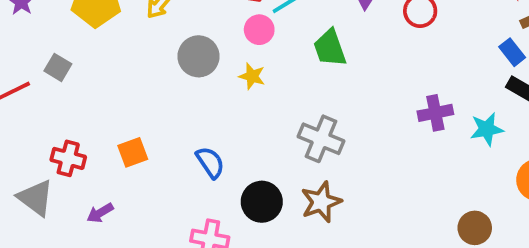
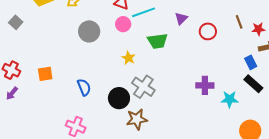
green trapezoid: (330, 48) -> (157, 41), turned -90
yellow star: (252, 76) -> (128, 58), moved
black circle: (262, 202) -> (119, 98), moved
purple arrow: (100, 213) -> (12, 93), moved, turned -32

